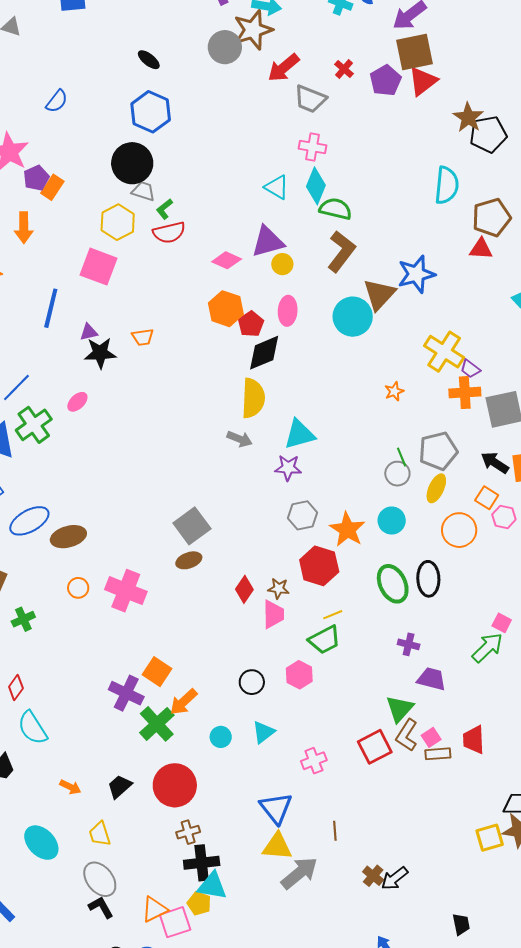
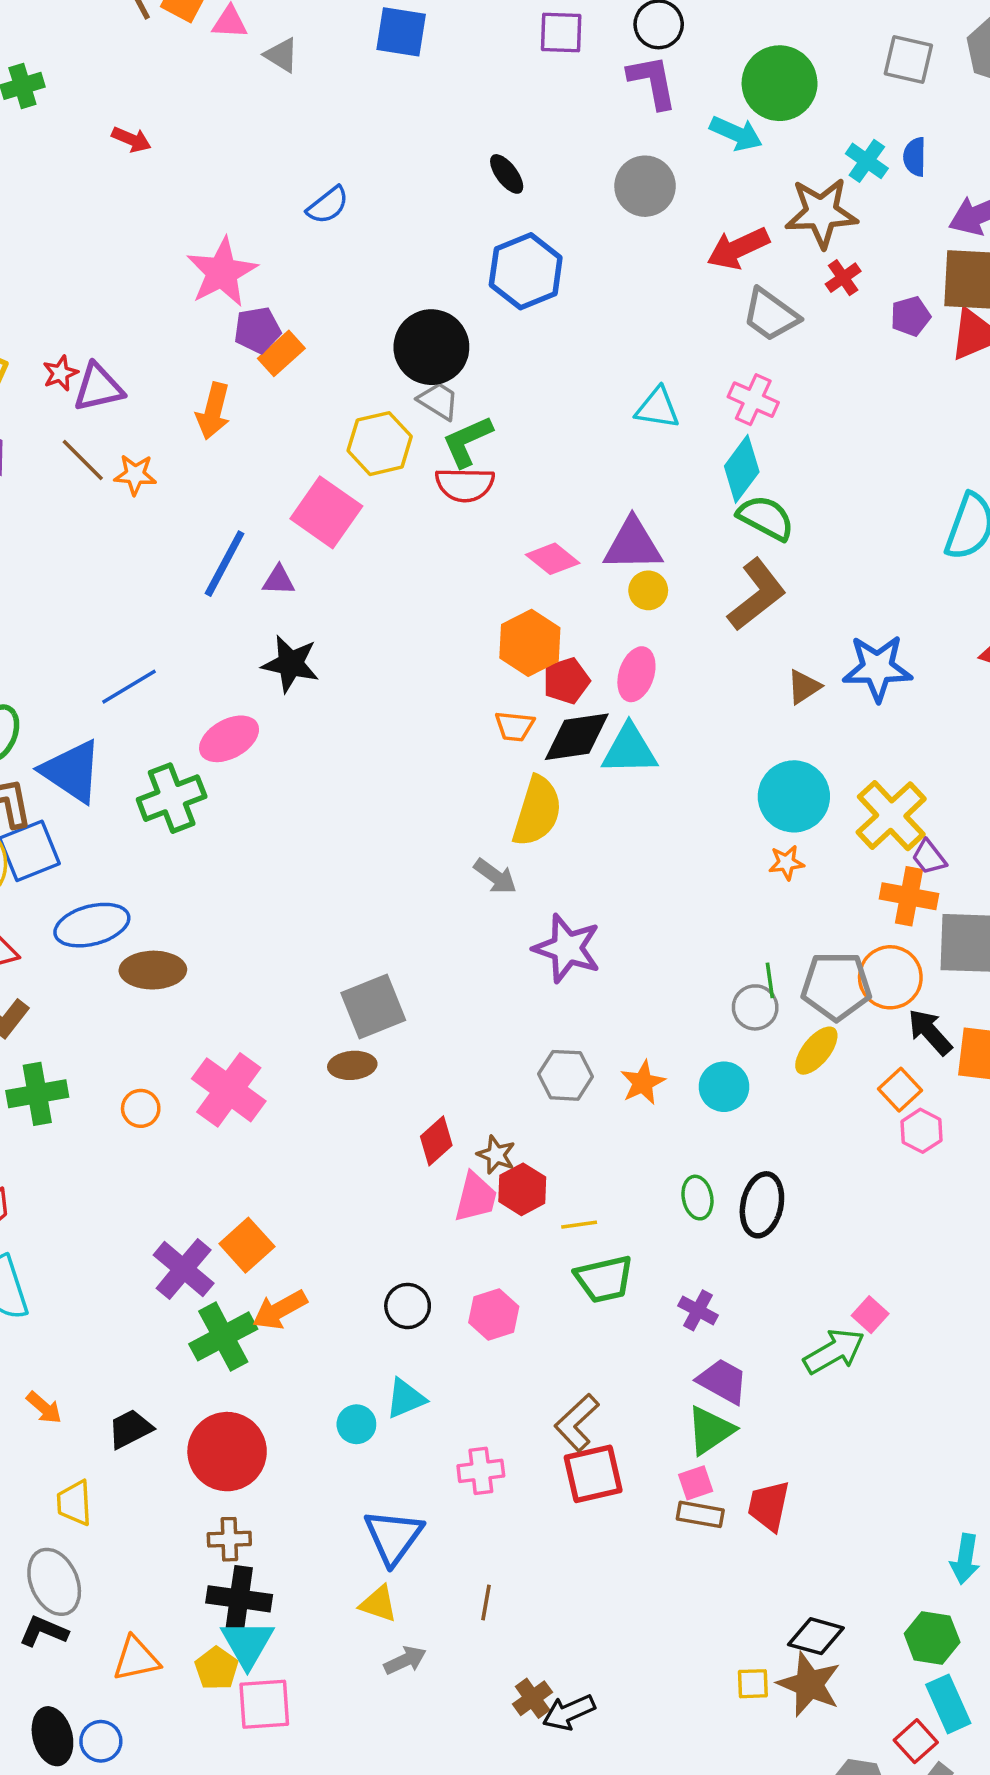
brown star: (253, 30) -> (821, 213), moved
purple pentagon: (386, 80) -> (910, 316), size x0.7
blue hexagon: (151, 112) -> (526, 271), moved
cyan triangle: (277, 187) -> (657, 408), moved, turned -36
green L-shape: (164, 209) -> (467, 441), size x1.5
brown triangle: (379, 294) -> (804, 687), size x0.6
cyan circle: (353, 317) -> (794, 796), moved
purple triangle: (89, 332) -> (279, 580), moved
orange trapezoid: (143, 337) -> (515, 726), moved
pink ellipse: (77, 402) -> (229, 739), size x1.5
green cross: (34, 425) -> (172, 798), moved
cyan triangle: (299, 434) -> (629, 750), moved
purple star: (288, 468) -> (567, 948), size x1.4
gray hexagon: (303, 515) -> (566, 1075), moved
orange star: (347, 529) -> (643, 1083), size x0.7
orange circle: (459, 530) -> (890, 977), moved
red hexagon: (319, 566) -> (522, 1189), moved, size x0.7
green ellipse: (393, 584) -> (697, 1198), size x0.6
orange circle: (78, 588) -> (141, 1108), moved
green cross: (23, 619) -> (37, 1094), size x1.4
green trapezoid: (325, 640) -> (604, 1279), moved
green triangle: (400, 709) -> (710, 1430), moved
brown L-shape: (407, 735) -> (577, 1423), moved
cyan circle: (221, 737) -> (356, 1424), moved
yellow square: (490, 838) -> (753, 1684), size x0.7
yellow triangle: (277, 846) -> (378, 1604), size x0.7
gray arrow: (299, 873) -> (405, 1660), size x0.6
cyan triangle: (212, 886) -> (247, 1644), turned 36
black L-shape: (101, 907) -> (44, 1631), turned -52
pink square: (175, 922) -> (264, 1704), moved

